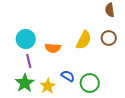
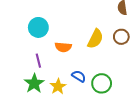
cyan circle: (26, 39) -> (38, 27), moved

